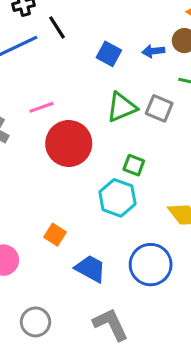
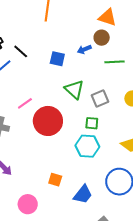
green triangle: (122, 107) -> (74, 89), turned -40
gray square: (159, 108) -> (100, 99), moved, turned -30
blue trapezoid: (90, 269) -> (83, 194), turned 115

